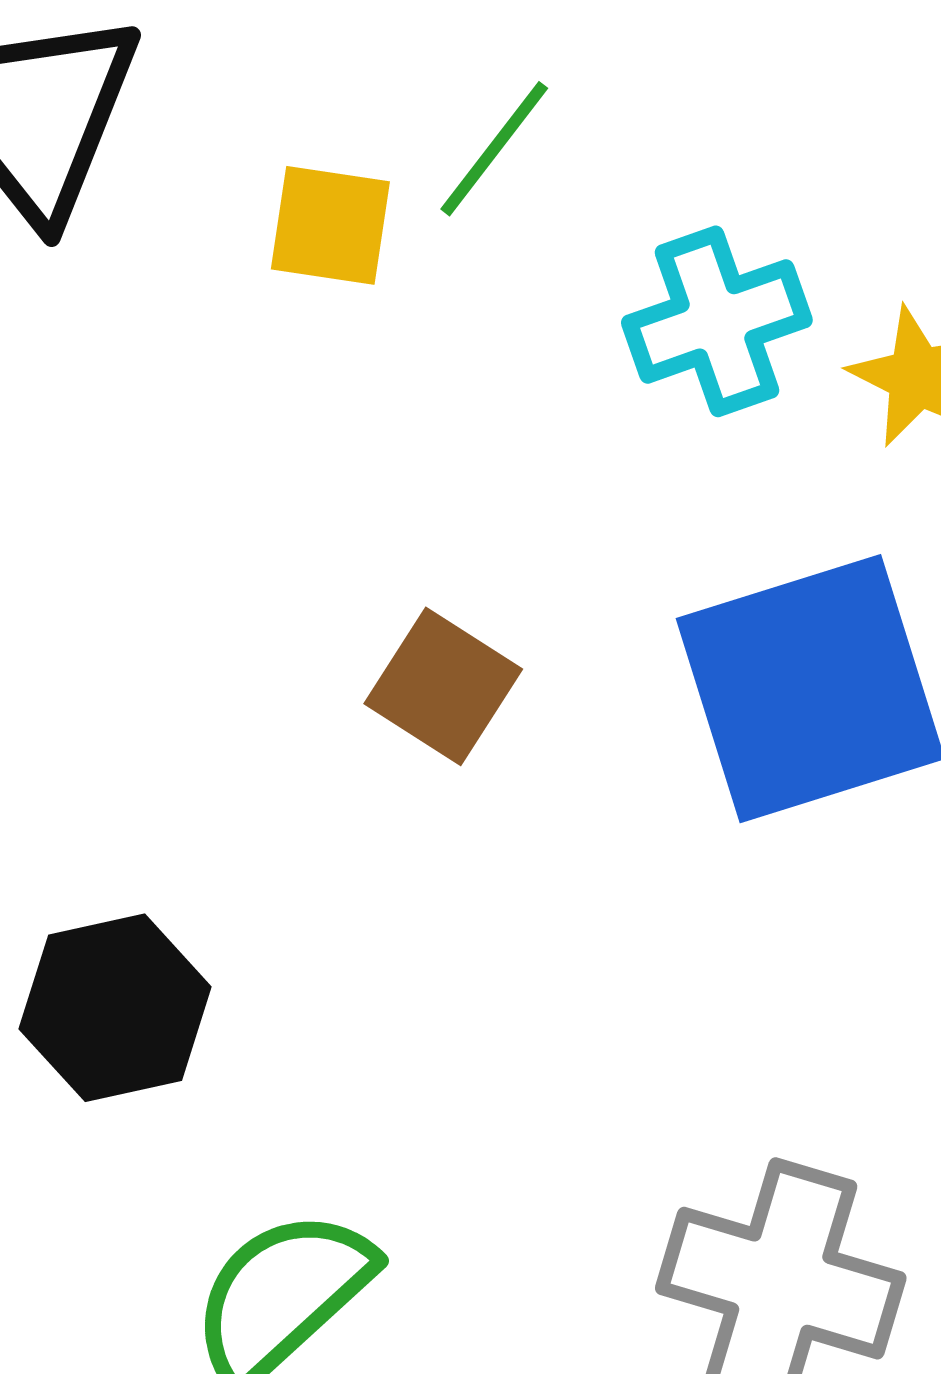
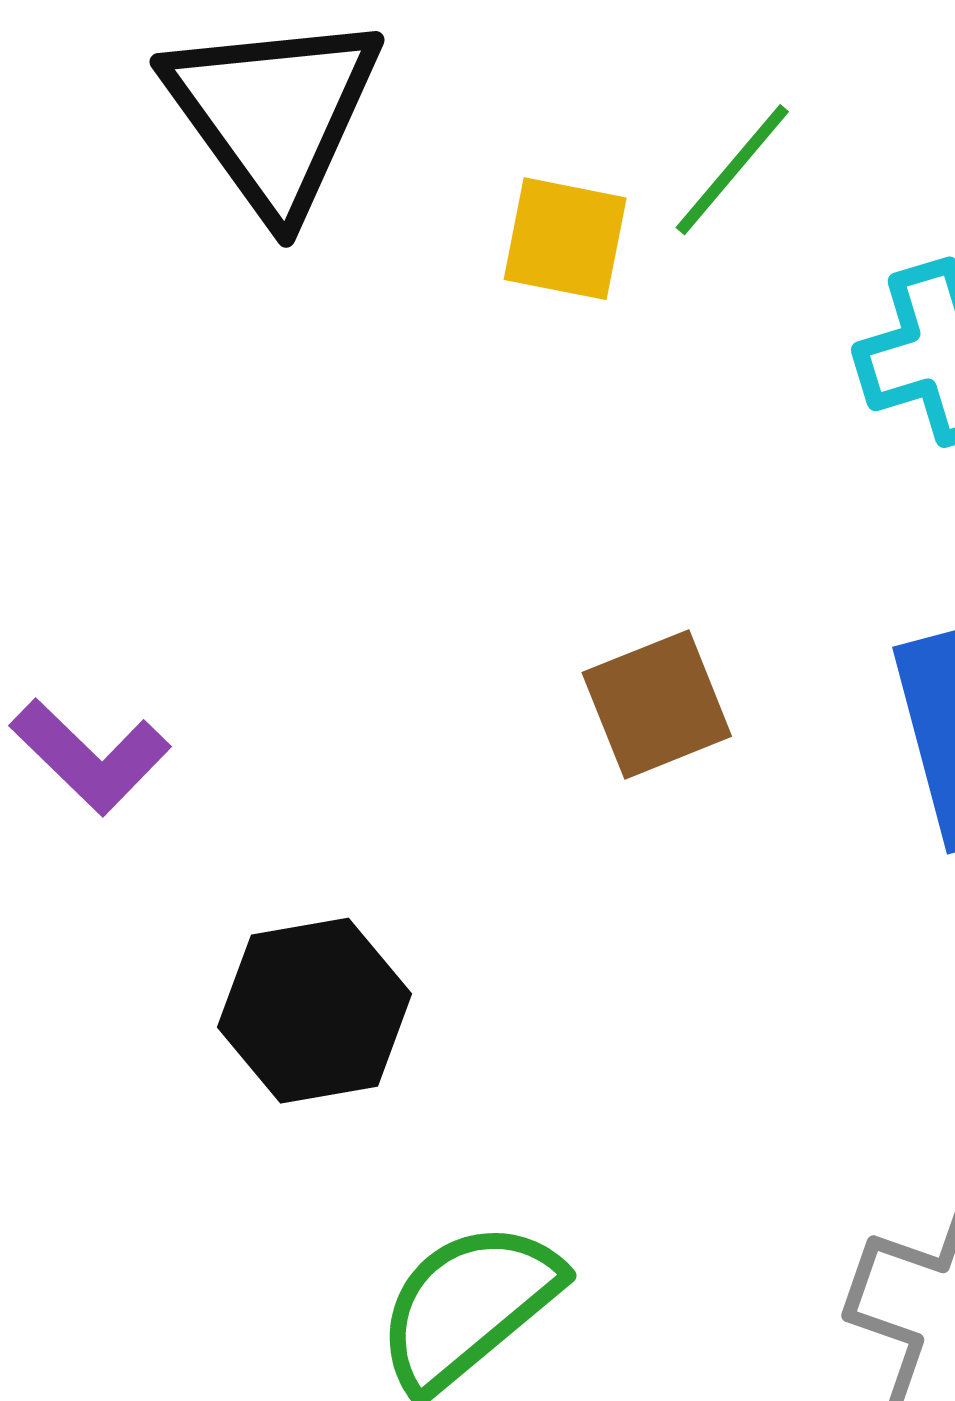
brown square: (443, 686) -> (657, 704), turned 33

